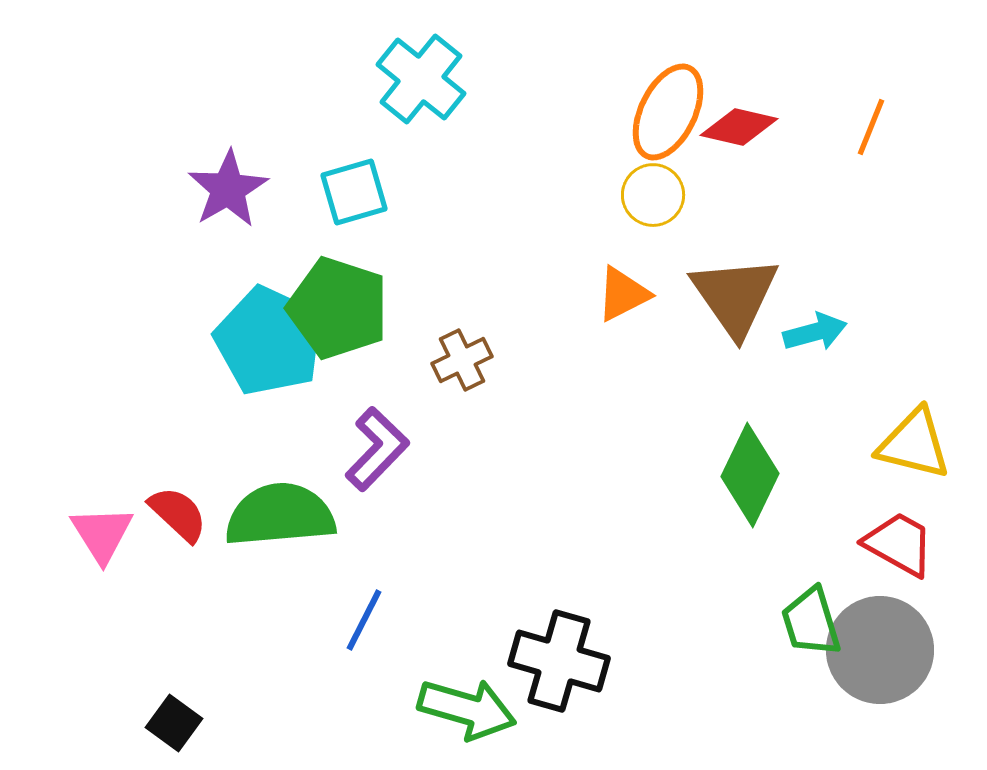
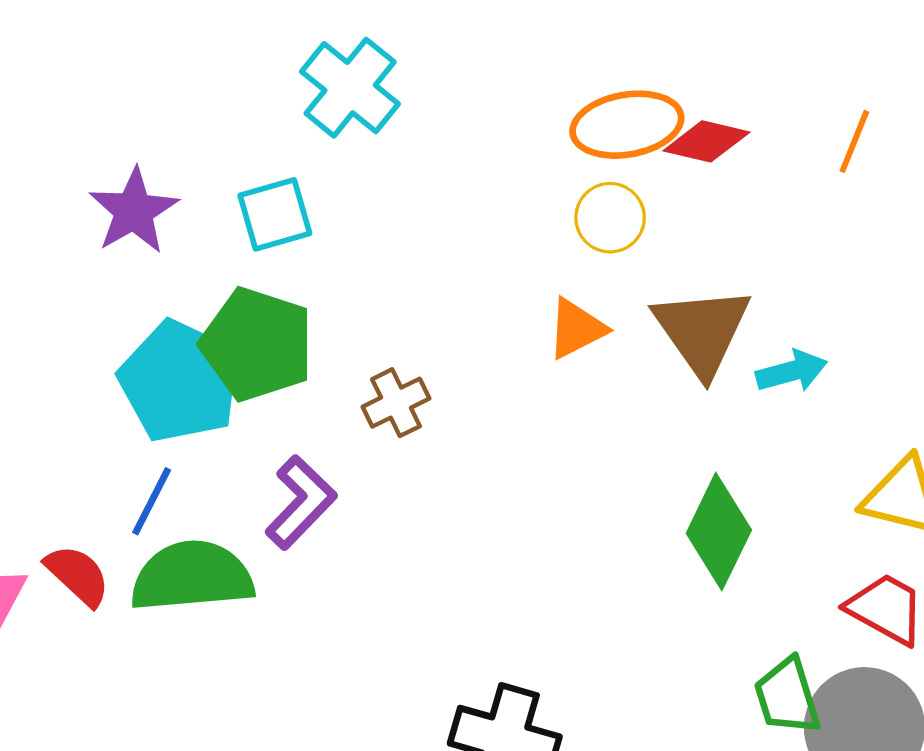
orange ellipse: (668, 112) -> (627, 125), turned 54
blue line: (364, 620) -> (152, 501), moved

